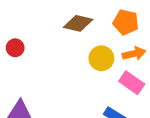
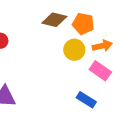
orange pentagon: (126, 22) -> (83, 24), moved

